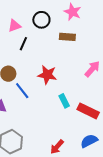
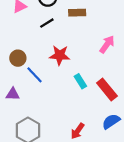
black line: (23, 44) -> (47, 23), moved, turned 40
red rectangle: (88, 111) -> (107, 89), turned 30

